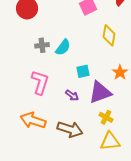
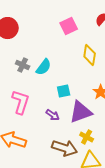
gray cross: (42, 45) -> (23, 65), turned 32
brown arrow: (70, 129) -> (65, 148), moved

